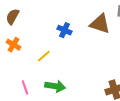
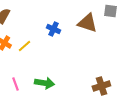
yellow line: (44, 56) -> (24, 46), moved

